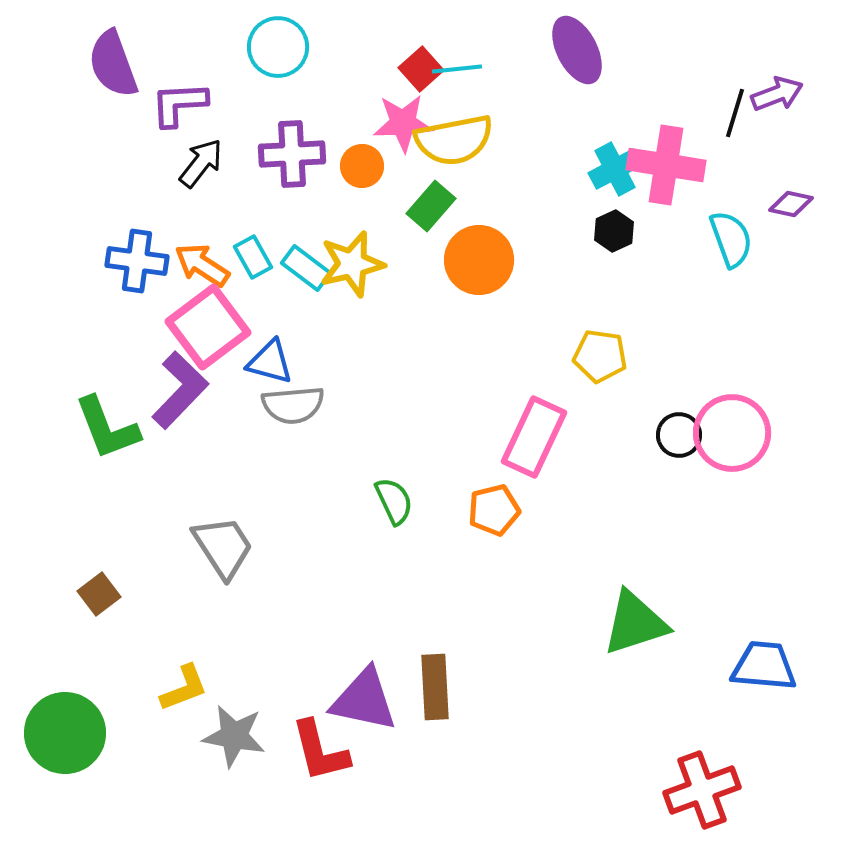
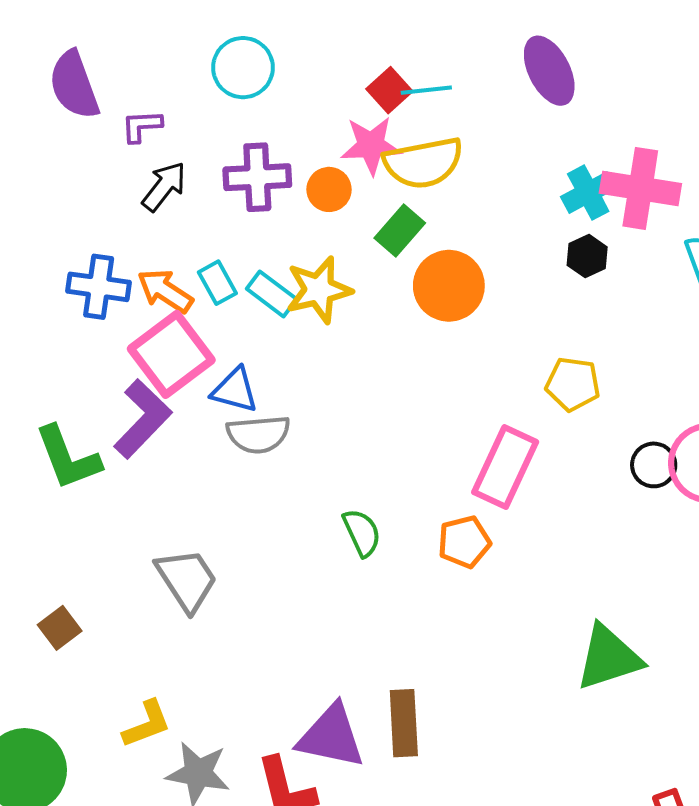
purple L-shape: (179, 104) -> (142, 126), size x0.7

